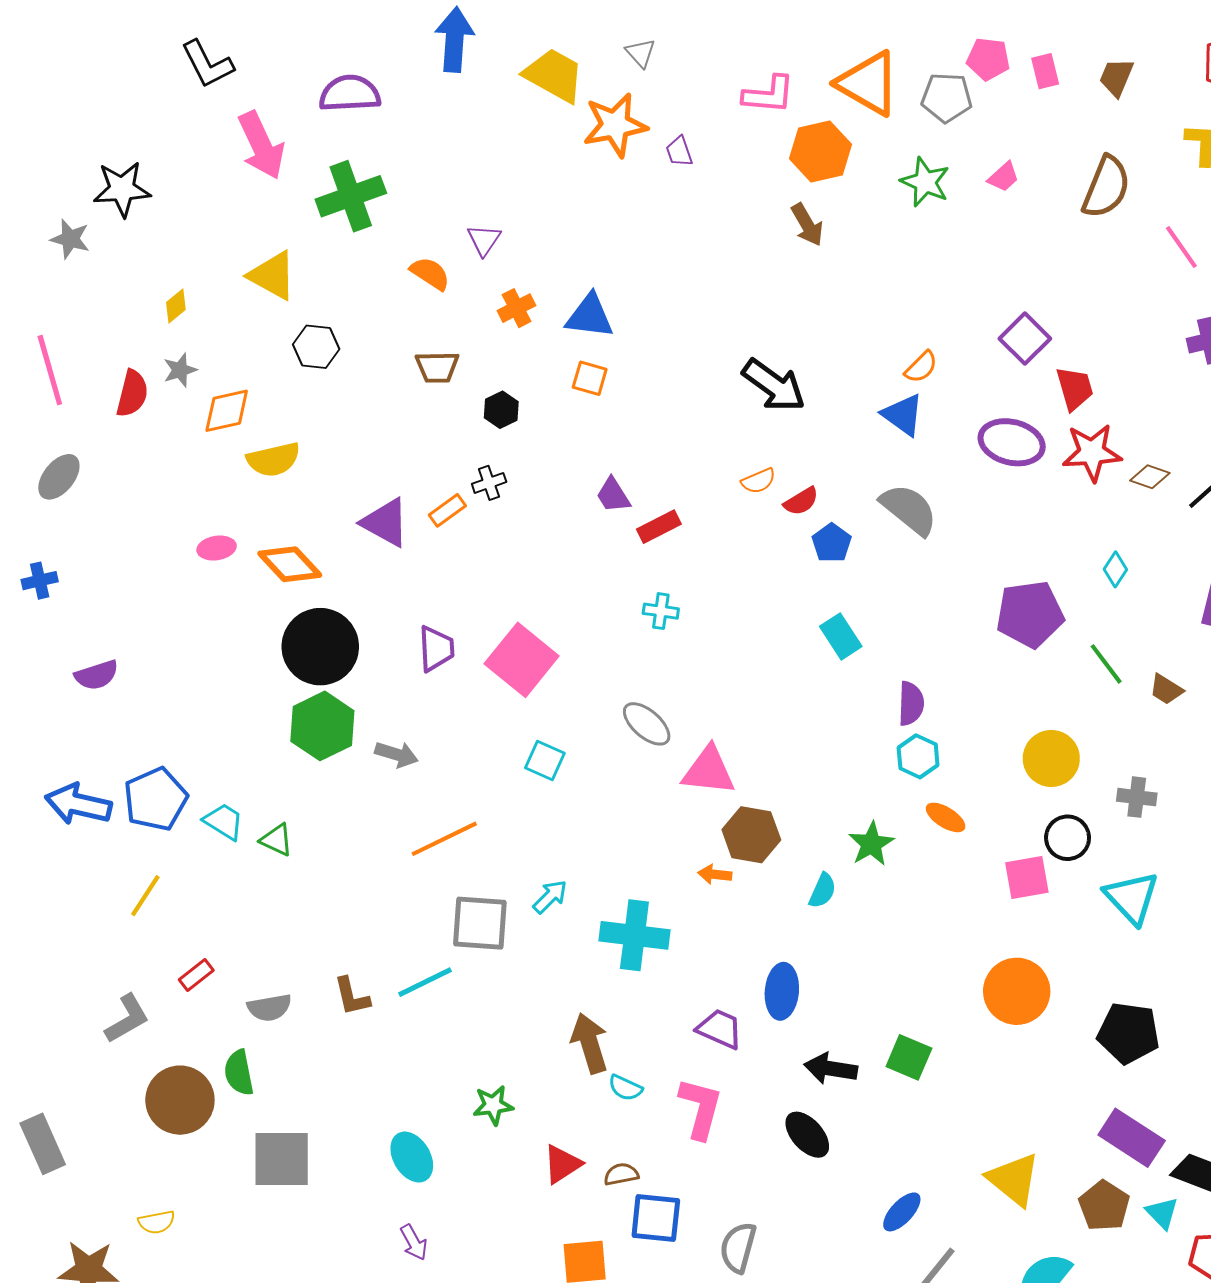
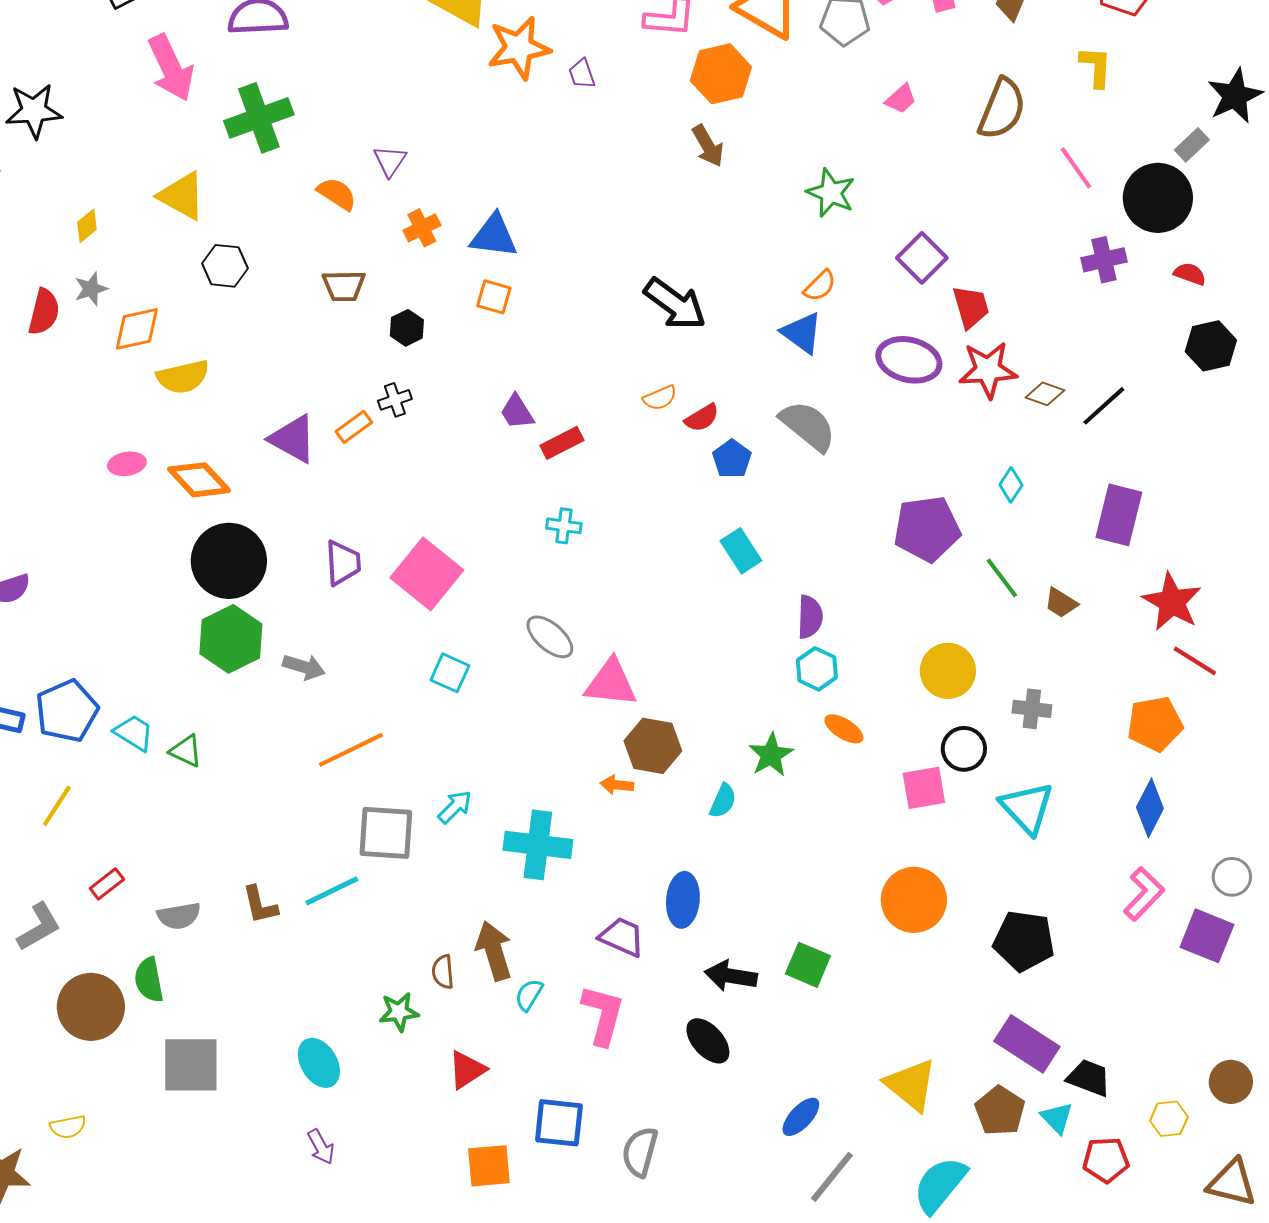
green star: (925, 182) -> (831, 193), moved
cyan semicircle: (625, 1088) -> (529, 995), turned 96
brown semicircle: (621, 1174) -> (443, 972), moved, turned -84

